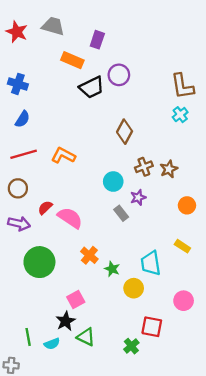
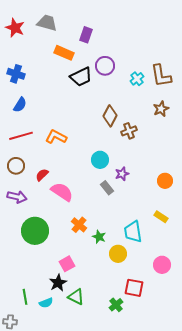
cyan cross: (180, 115) -> (137, 79), moved
brown cross: (144, 167) -> (129, 131), moved
brown star: (169, 169) -> (161, 109), moved
red semicircle: (45, 208) -> (42, 175), moved

